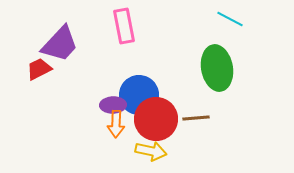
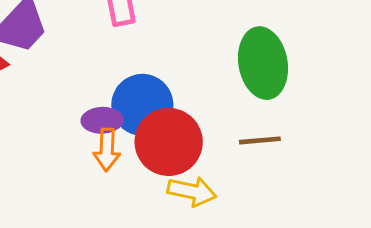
brown line: (196, 118) -> (260, 140), moved
yellow arrow: (151, 151) -> (192, 191), moved

